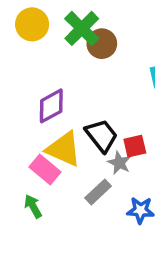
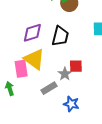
black trapezoid: (102, 136) -> (60, 36), moved, turned 40
pink rectangle: (45, 169) -> (21, 69), turned 30

